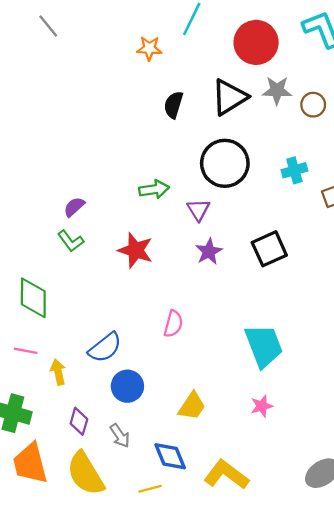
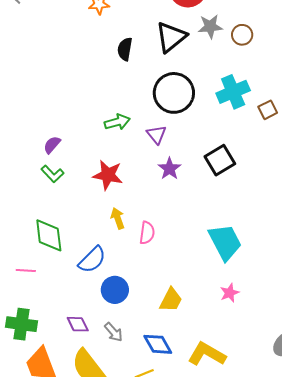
cyan cross: (294, 170) -> (233, 92), size x1.5
green diamond: (33, 298) -> (49, 235), moved
yellow arrow: (58, 372) -> (118, 218), moved
purple diamond: (79, 421) -> (78, 324), turned -35

